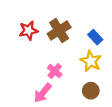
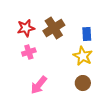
blue rectangle: (95, 37) -> (87, 34), turned 40
pink cross: (55, 71) -> (29, 52), moved, turned 32

